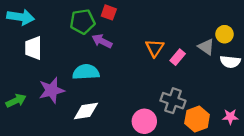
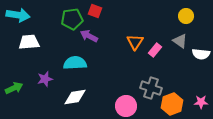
yellow circle: (225, 34) -> (186, 16), moved
white trapezoid: (33, 48) -> (29, 42), turned 85
purple star: (52, 90) -> (45, 79), size x0.7

